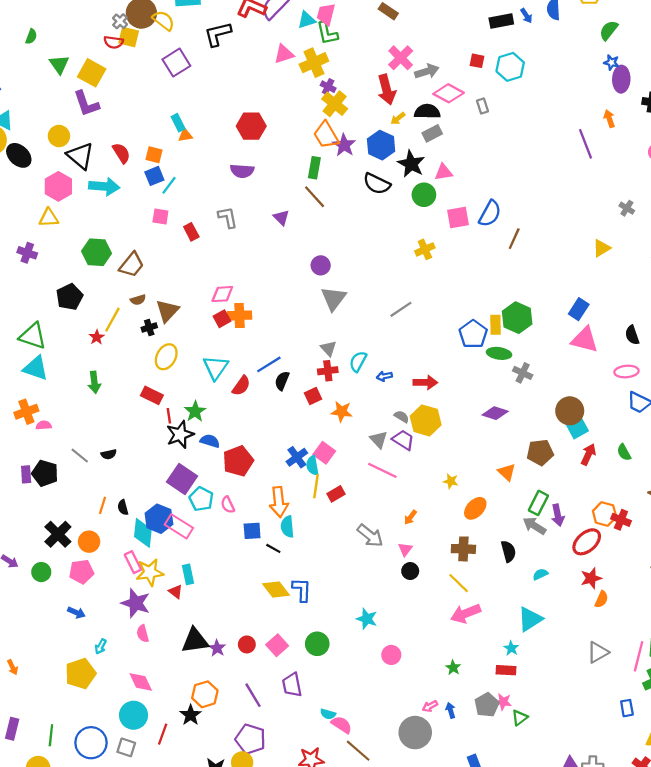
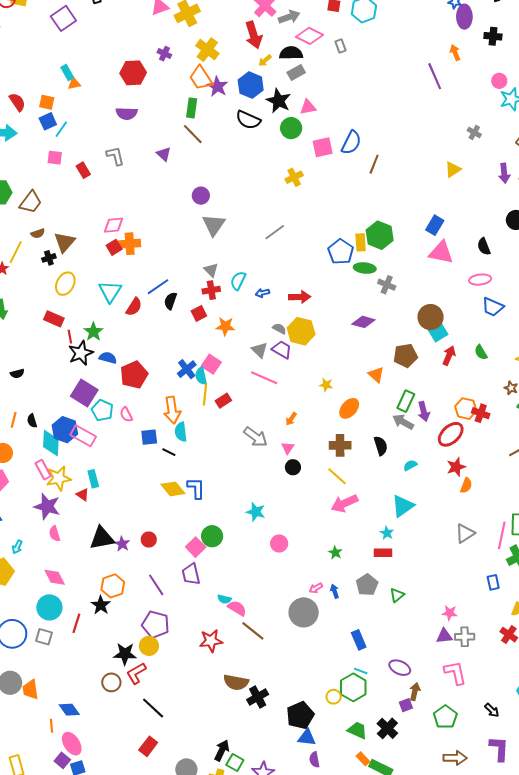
purple cross: (328, 87) -> (164, 54), moved
pink square: (277, 645) -> (196, 547), moved
pink star: (503, 702) -> (450, 613), moved

